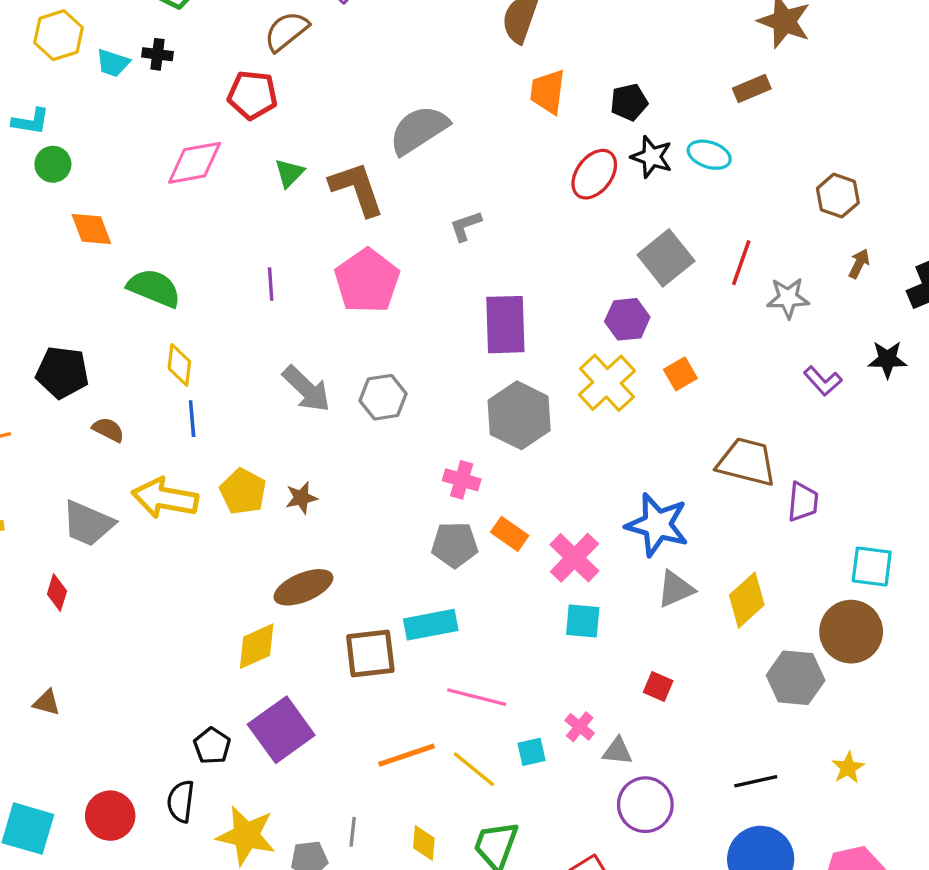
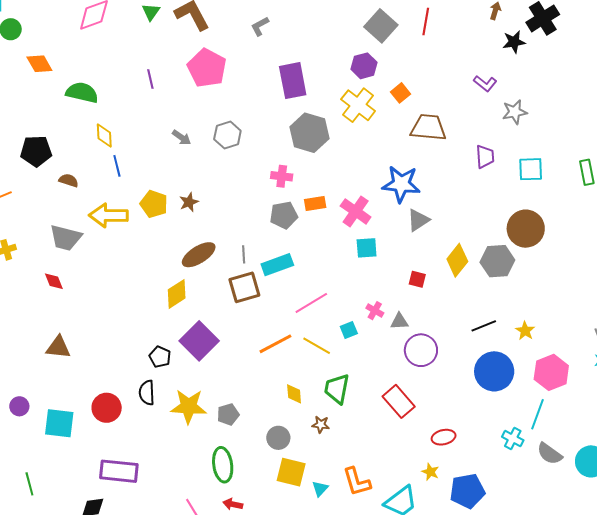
gray star: (788, 298) -> (515, 112), moved
black star: (887, 359) -> (514, 42), moved
gray arrow: (306, 389) -> (181, 137), size x0.6
brown trapezoid: (747, 462) -> (428, 128), moved
orange rectangle: (510, 534) -> (315, 204), turned -35
cyan square: (872, 566) -> (531, 169), moved
red diamond: (57, 593) -> (54, 281), turned -30
yellow diamond: (747, 600) -> (457, 260), moved
pink line: (477, 697) -> (311, 303), turned -36
brown triangle: (47, 703) -> (58, 347), size x1.5
yellow star: (848, 768) -> (525, 331), moved
gray line: (353, 832) -> (244, 254), moved

